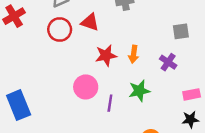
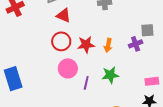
red triangle: (90, 22) -> (64, 15), moved
red circle: (60, 30) -> (61, 41), moved
purple cross: (168, 62) -> (136, 44), moved, turned 32

